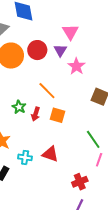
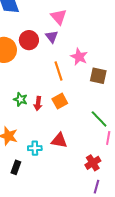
pink star: (76, 66) -> (79, 57), moved
orange line: (47, 91) -> (59, 71), moved, turned 36
orange square: (58, 115) -> (60, 101), turned -35

